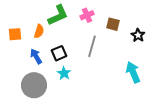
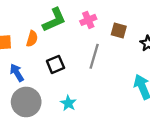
blue arrow: (36, 56) -> (17, 73), moved
cyan star: (64, 73) -> (68, 103), moved

